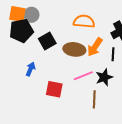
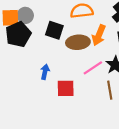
black square: (47, 41) -> (54, 30), moved, turned -30
blue arrow: (31, 69) -> (45, 72), moved

